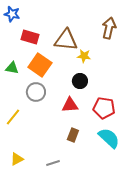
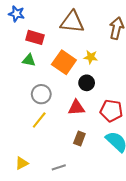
brown triangle: (66, 40) -> (72, 22), moved
orange square: (40, 65) -> (64, 62), moved
green triangle: (12, 68) -> (29, 60), moved
yellow line: (13, 117) -> (39, 120), moved

